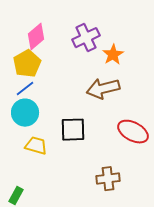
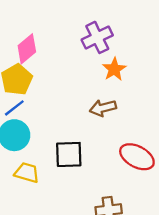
purple cross: (86, 38) -> (97, 37), moved
brown arrow: (103, 89) -> (103, 108), size x0.7

